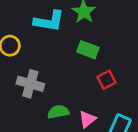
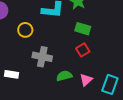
red square: (106, 80) -> (83, 50), moved

